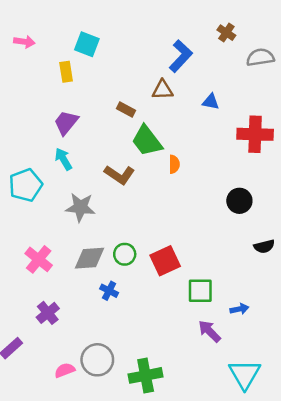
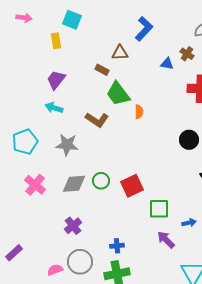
brown cross: (226, 33) -> (187, 54), moved
brown triangle: (162, 90) -> (120, 53), moved
cyan arrow: (63, 159) -> (54, 108), turned -42
cyan pentagon: (26, 185) -> (25, 142), moved
blue cross: (109, 291) -> (117, 246), moved, turned -32
purple cross: (48, 313) -> (73, 226), moved

